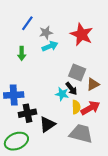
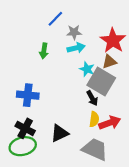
gray square: (77, 73) -> (101, 82), size x1.4
brown triangle: (93, 84) -> (109, 62), moved
cyan star: (62, 94) -> (87, 69), moved
black cross: (27, 113) -> (25, 128), moved, turned 30

